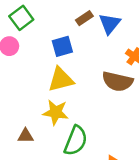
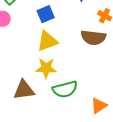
brown triangle: (26, 136) -> (24, 90), size x1.6
green semicircle: (76, 141) -> (65, 89), turned 60

